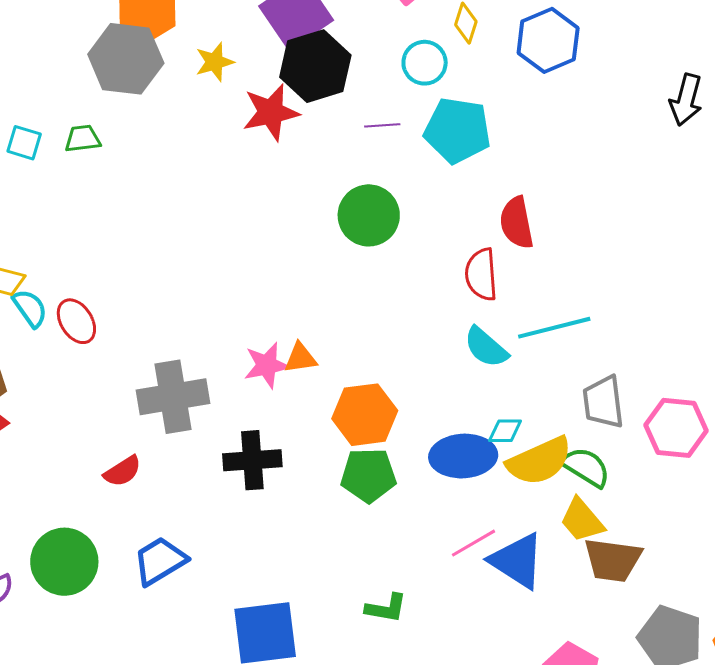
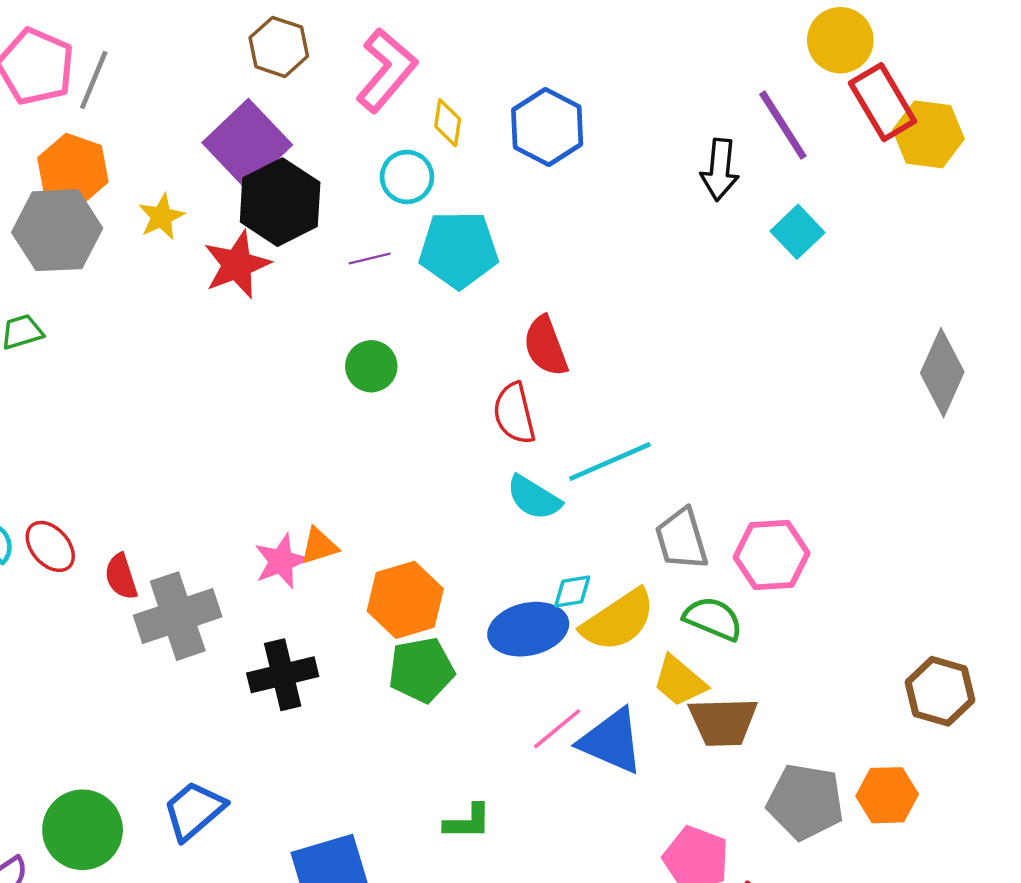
green circle: (369, 215) -> (371, 366), size x0.7
green semicircle: (586, 467) -> (713, 619), moved
red semicircle: (123, 471) -> (121, 577), moved, turned 114

